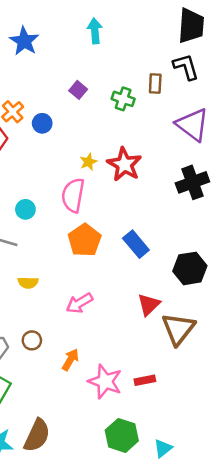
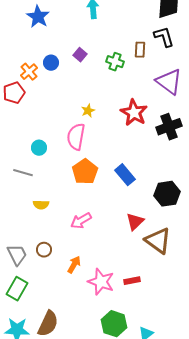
blue circle: (42, 123) -> (51, 63), moved
red star: (124, 164) -> (134, 113), moved
brown triangle: (178, 329) -> (158, 241), turned -32

